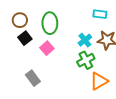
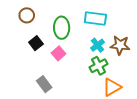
cyan rectangle: (100, 14) -> (95, 18), moved, size x1.5
brown circle: (20, 20) -> (27, 15), moved

